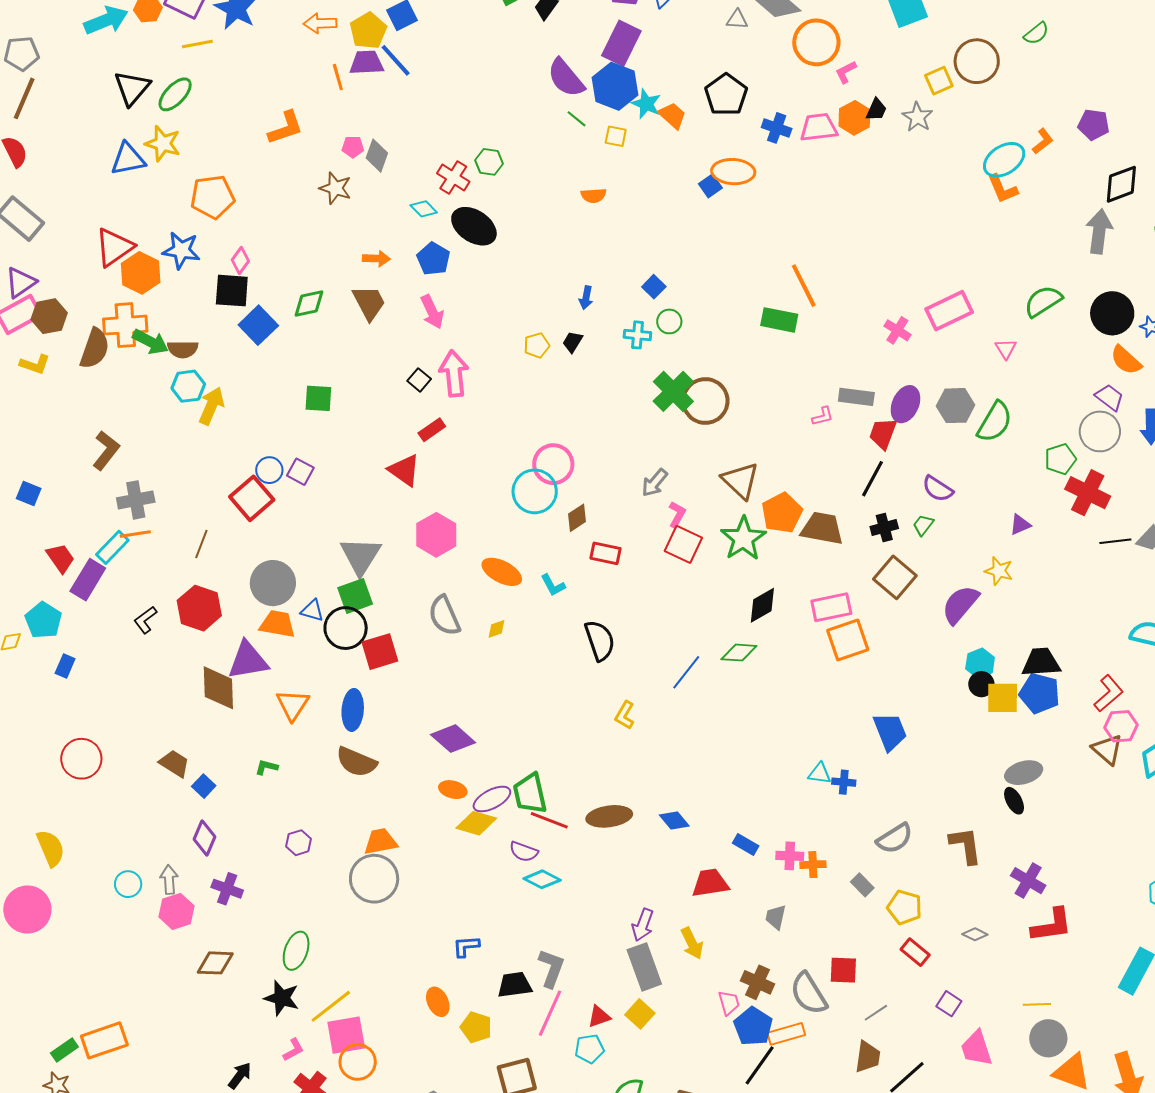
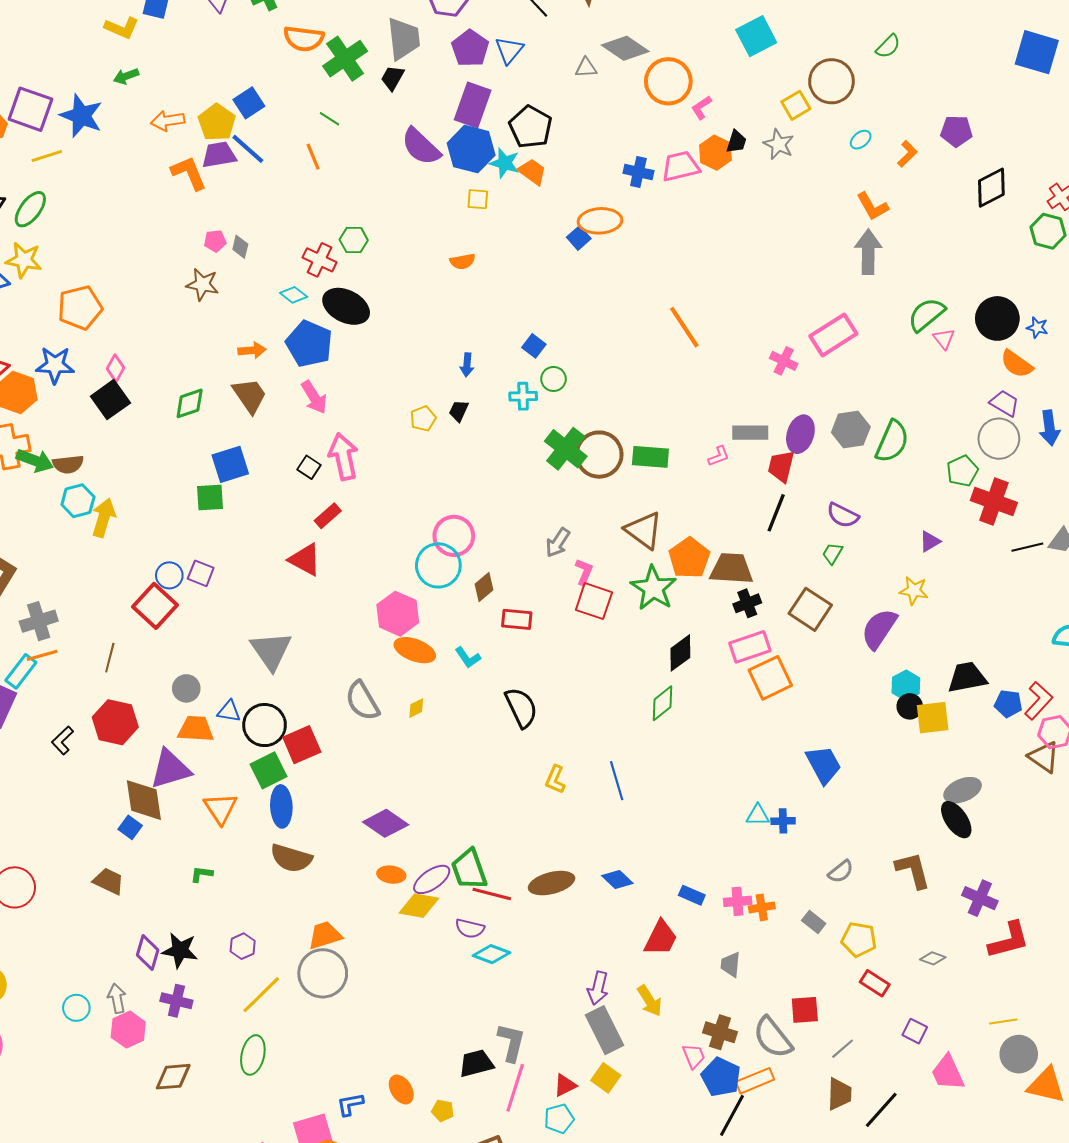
orange line: (338, 77) -> (313, 157), moved
black pentagon: (726, 95) -> (531, 127), moved
green line: (576, 119) -> (330, 119), moved
orange L-shape: (286, 128) -> (189, 173), moved, turned -87
gray diamond: (377, 156) -> (240, 247), size x0.7
cyan ellipse: (1004, 160) -> (861, 140), moved, size x0.5
gray arrow: (1099, 231) -> (868, 252), moved
blue pentagon: (433, 259) -> (309, 344), size x1.4
black square: (232, 291) -> (110, 400), turned -33
green rectangle: (779, 320) -> (650, 457), moved
blue square: (258, 325) -> (230, 464), moved, turned 33
pink triangle: (1006, 349) -> (944, 339), moved
black cross: (884, 528) -> (747, 603), moved
pink hexagon: (436, 535) -> (398, 614), moved
gray circle: (273, 583) -> (186, 688), size x0.6
green square: (355, 596) -> (268, 770), moved
green diamond: (739, 653) -> (662, 703), turned -36
blue line: (686, 672) -> (617, 781), moved, turned -48
blue pentagon: (1040, 693) -> (1008, 704), moved, size x0.7
blue square: (204, 786) -> (130, 827), moved
black ellipse: (1014, 801) -> (956, 820), size x1.4
gray semicircle: (895, 838) -> (841, 872), size x0.7
red trapezoid: (710, 883) -> (661, 938), turned 132
blue L-shape: (466, 946) -> (350, 1104), moved
black star: (282, 998) -> (180, 950), moved
yellow line: (331, 1006) -> (261, 995), moved
yellow pentagon: (476, 1027) -> (443, 1111), size x0.7

